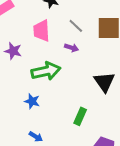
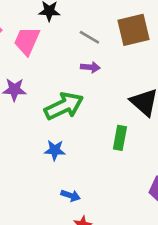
pink trapezoid: (41, 31) -> (27, 41), moved, turned 40
green rectangle: (80, 116) -> (120, 138), moved

